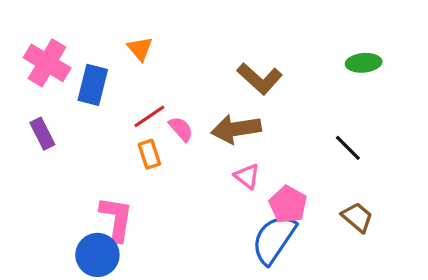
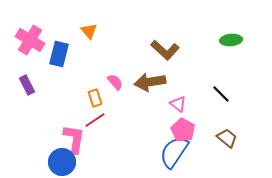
red line: (149, 116) -> (95, 120), moved
pink triangle: (247, 176) -> (178, 104), moved

